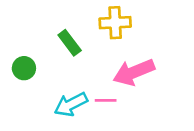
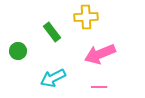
pink line: (106, 100) -> (99, 87), moved

